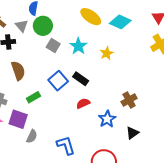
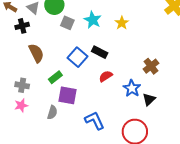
purple square: (18, 119) -> (67, 95), moved
black triangle: (132, 133) -> (149, 99), moved
gray semicircle: (32, 136) -> (52, 112), moved

